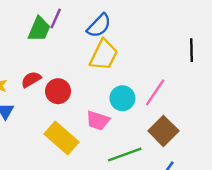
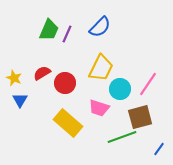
purple line: (56, 19) -> (67, 34), moved
yellow trapezoid: (104, 55) -> (101, 68), moved
brown square: (163, 131) -> (140, 117), moved, turned 30

